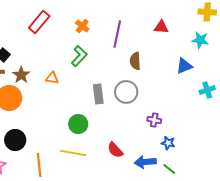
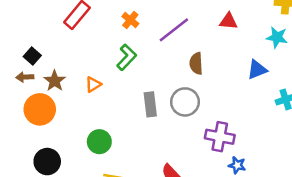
purple line: (117, 34) -> (174, 30), turned 40
orange triangle: (52, 78) -> (93, 85), turned -40
purple cross: (154, 120) -> (220, 137), size x1.6
green circle: (78, 124) -> (99, 142), moved

